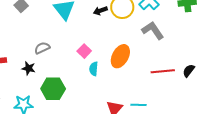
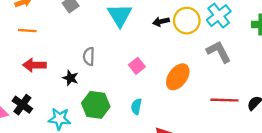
gray semicircle: (42, 48) -> (89, 56), turned -70
cyan semicircle: (94, 69) -> (136, 107), moved

